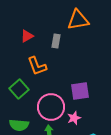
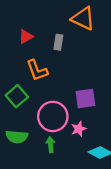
orange triangle: (78, 20) -> (83, 19), turned 35

